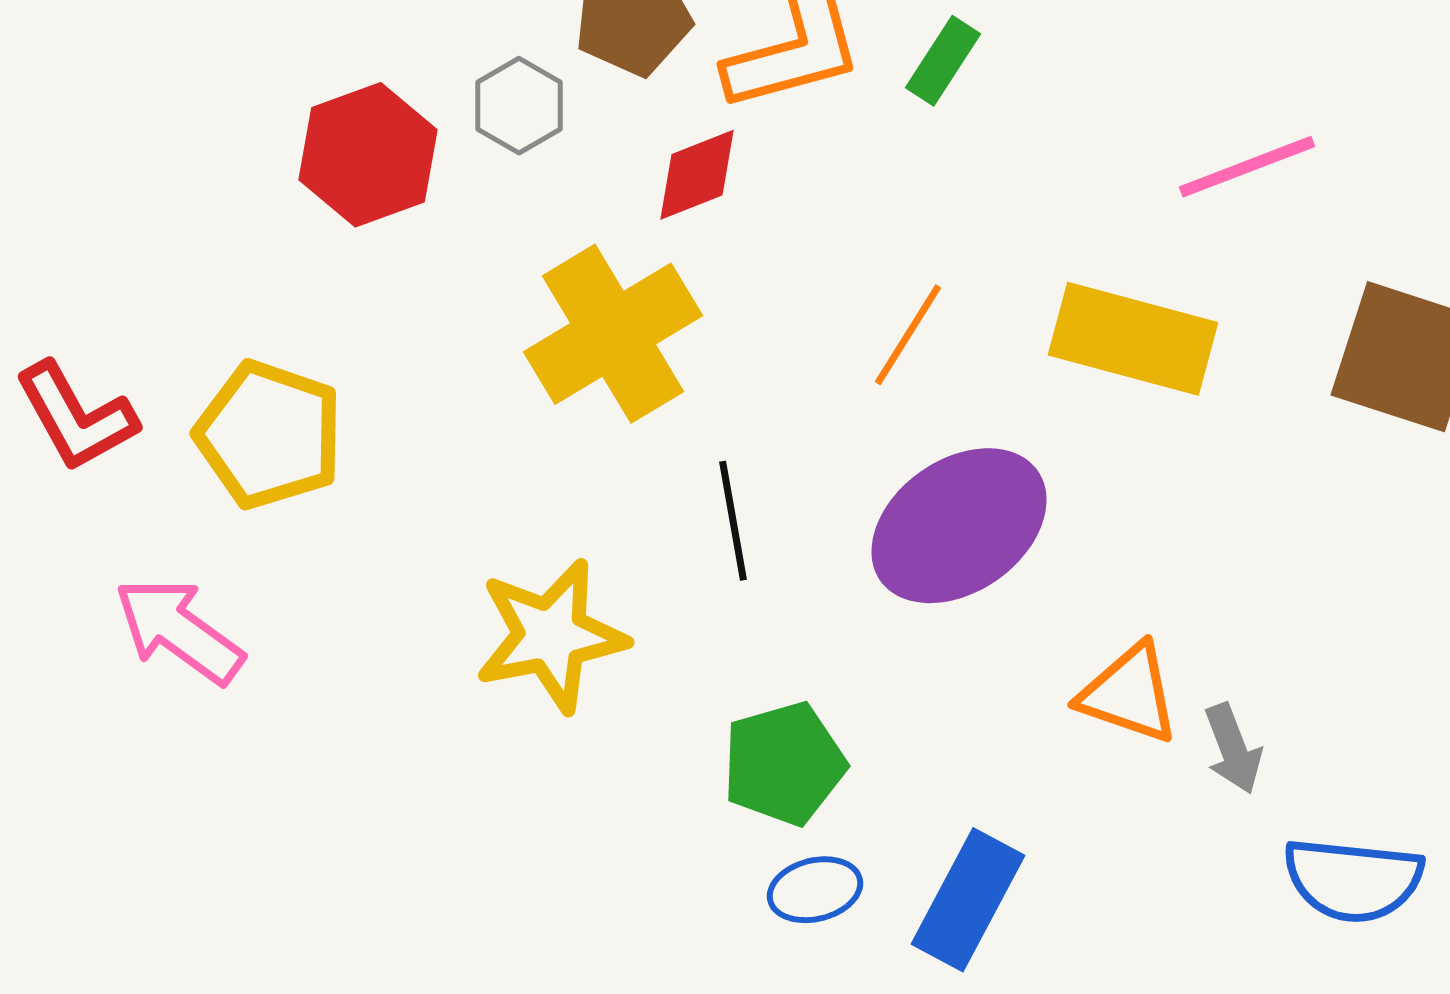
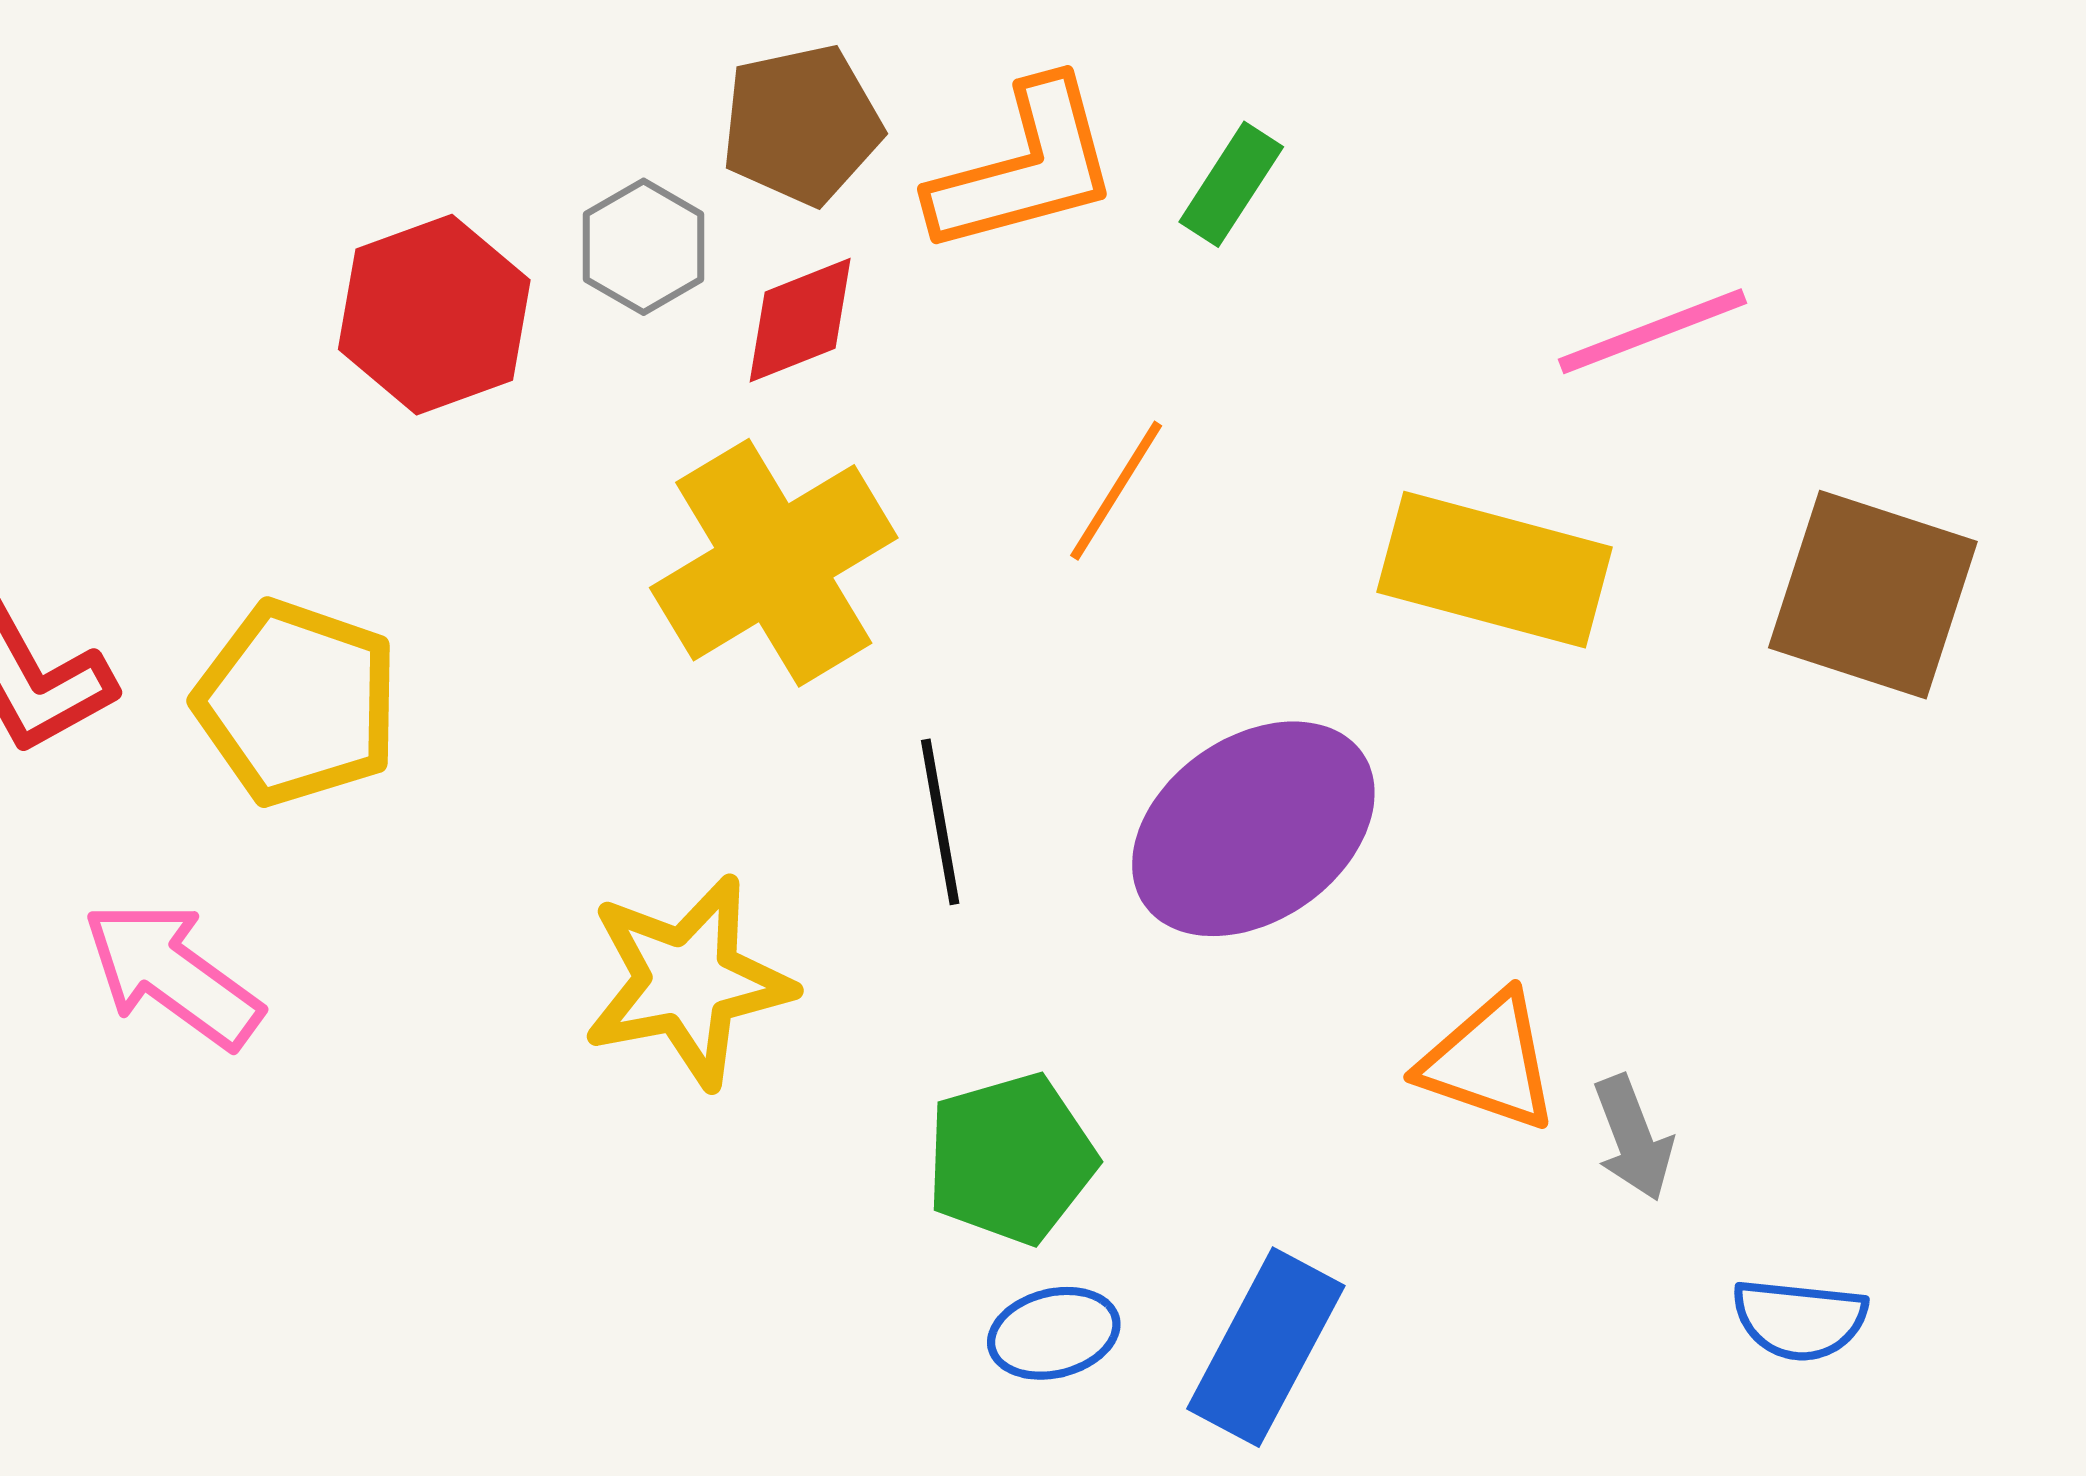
red diamond: (697, 175) -> (800, 320), moved
orange line: (908, 335) -> (1116, 491), moved
blue semicircle: (1353, 880) -> (1799, 1319), size x0.7

